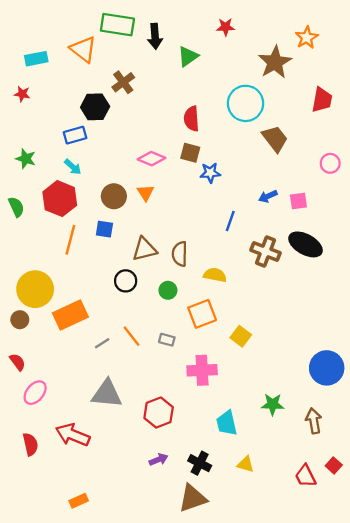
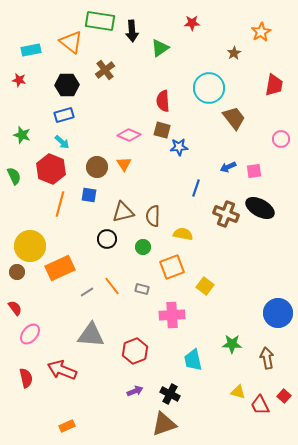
brown star: (275, 62) -> (234, 53), size x0.5
black hexagon: (95, 107) -> (67, 85), moved
yellow triangle: (246, 464) -> (238, 392), moved

